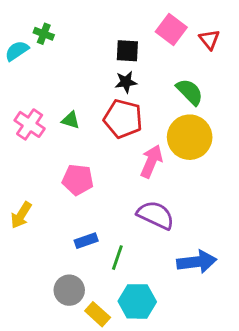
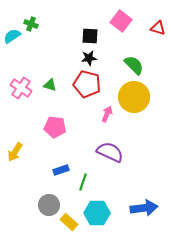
red triangle: (209, 39) -> (158, 28), moved, turned -35
pink arrow: (151, 161) -> (107, 114), size x0.7
blue arrow: (197, 262) -> (144, 208), moved

